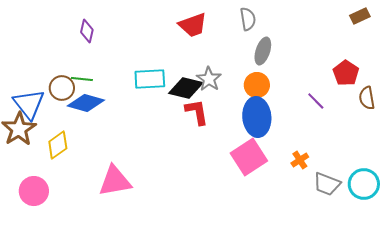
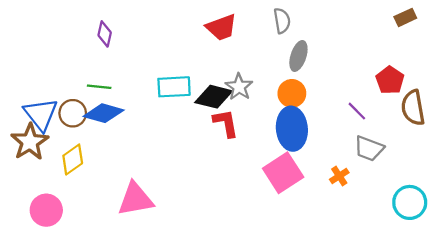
brown circle: (62, 88) -> (73, 113), moved
brown semicircle: (367, 98) -> (413, 108), size x1.4
gray trapezoid: (327, 184) -> (369, 148), moved

